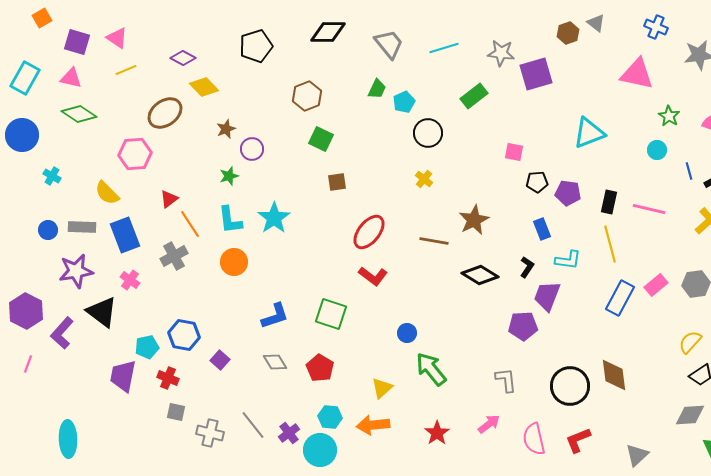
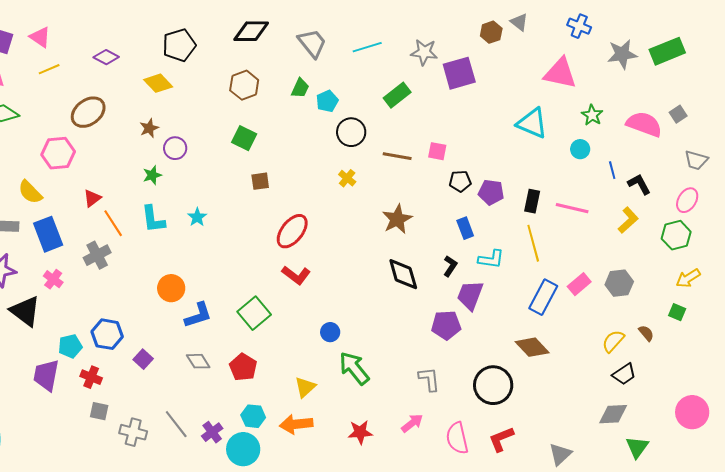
yellow diamond: (204, 87) -> (158, 83), moved
brown hexagon: (307, 96) -> (244, 85), moved
cyan triangle: (589, 133) -> (532, 123), moved, turned 44
cyan star: (274, 218) -> (197, 217), size x0.6
brown line: (434, 241) -> (397, 156), moved
orange circle: (234, 262) -> (171, 288), moved
black diamond: (480, 275) -> (403, 274), turned 42
green square: (331, 314) -> (254, 313), turned 32
brown diamond: (614, 375) -> (532, 347), moved, turned -36
red star: (437, 433) -> (360, 432), turned 30

